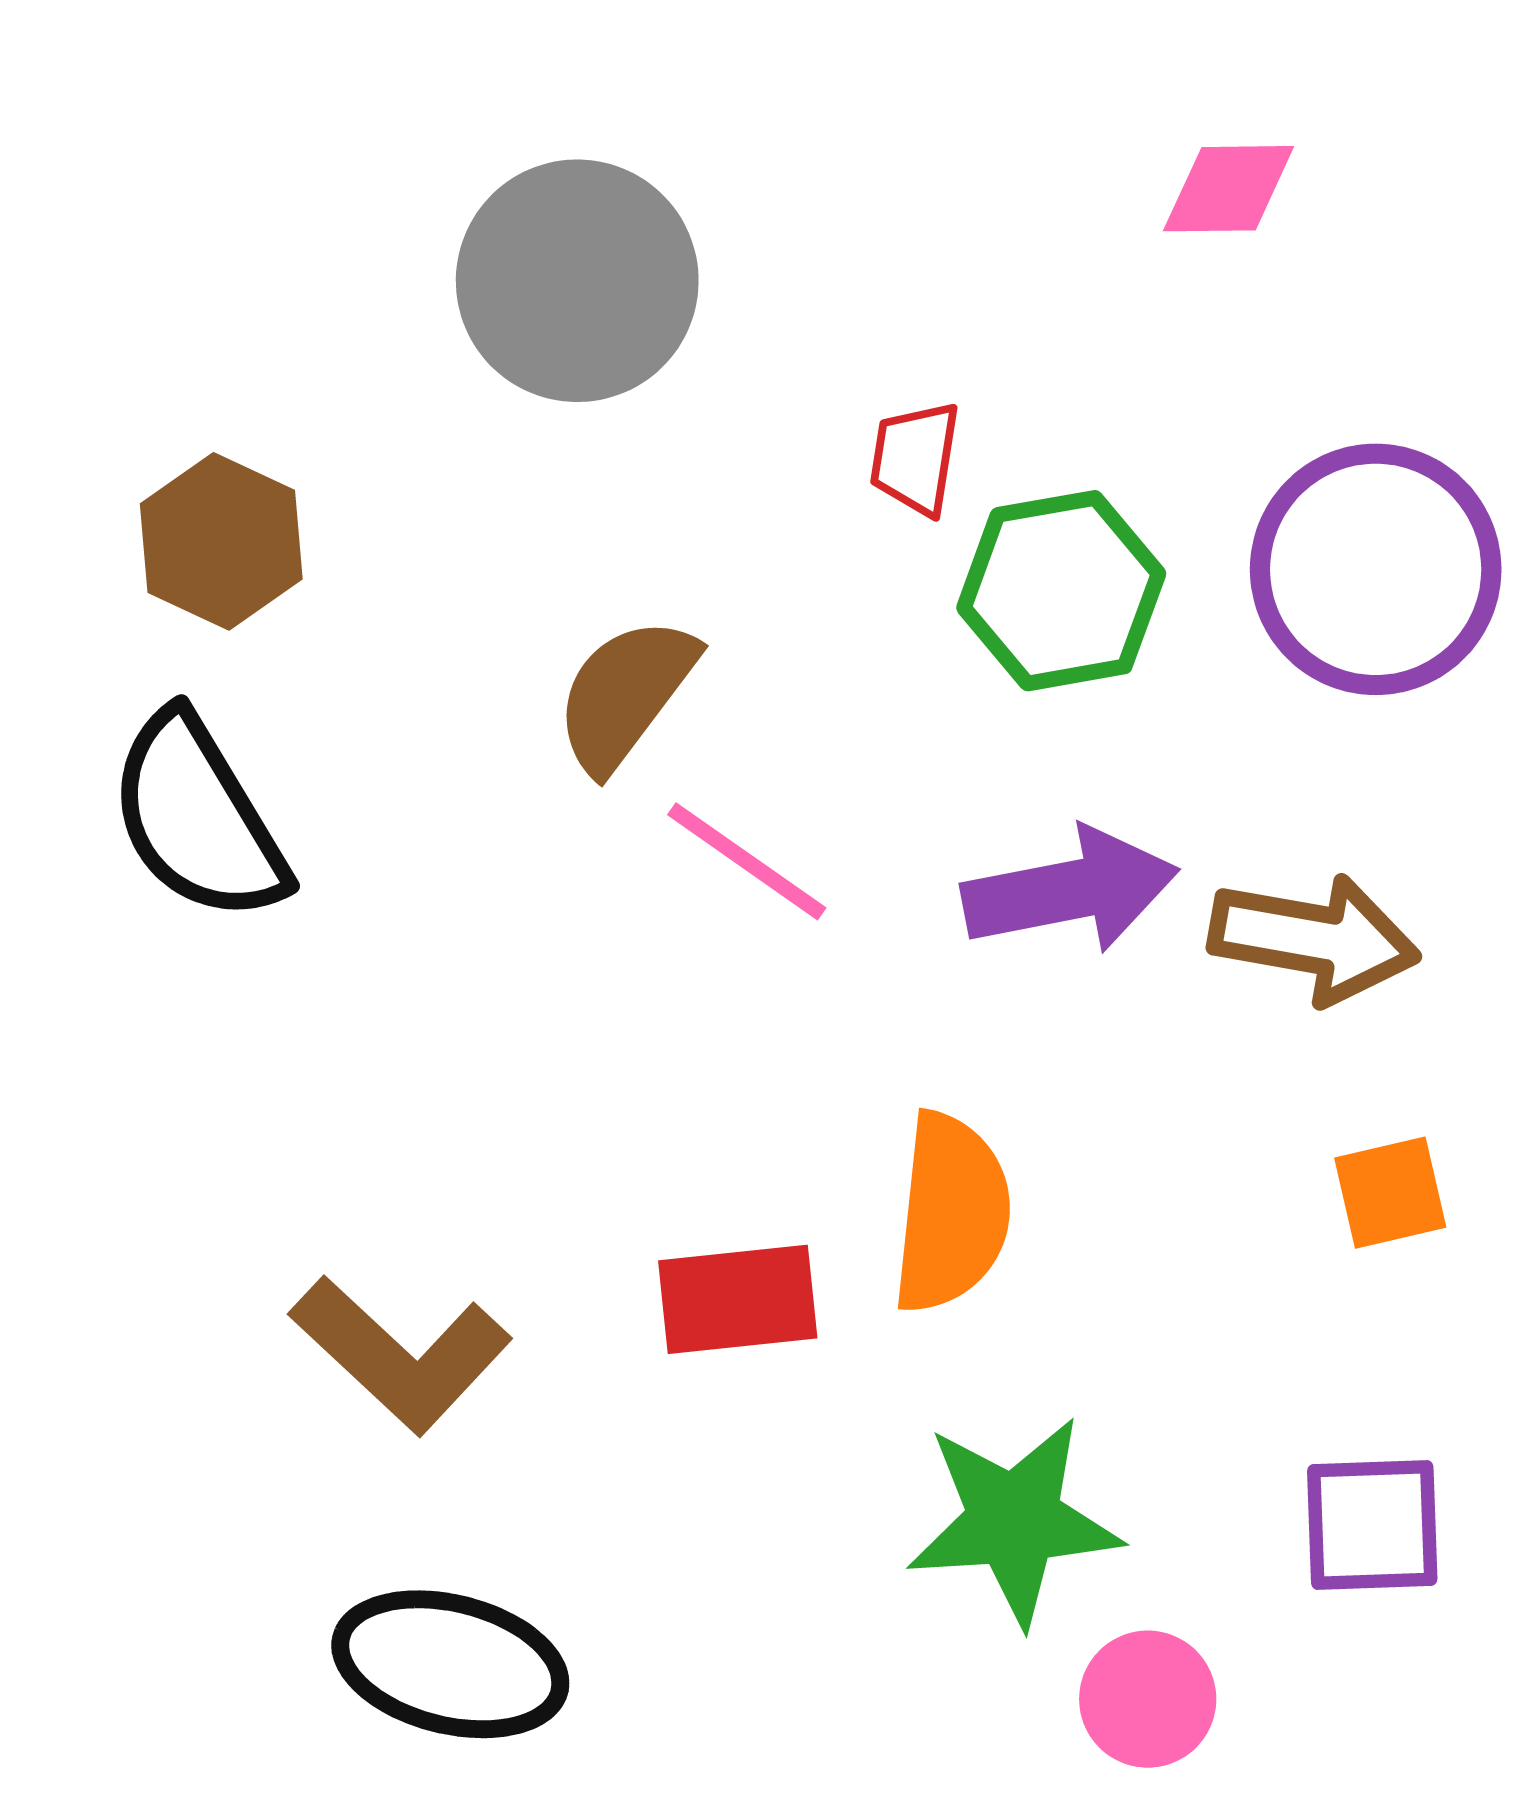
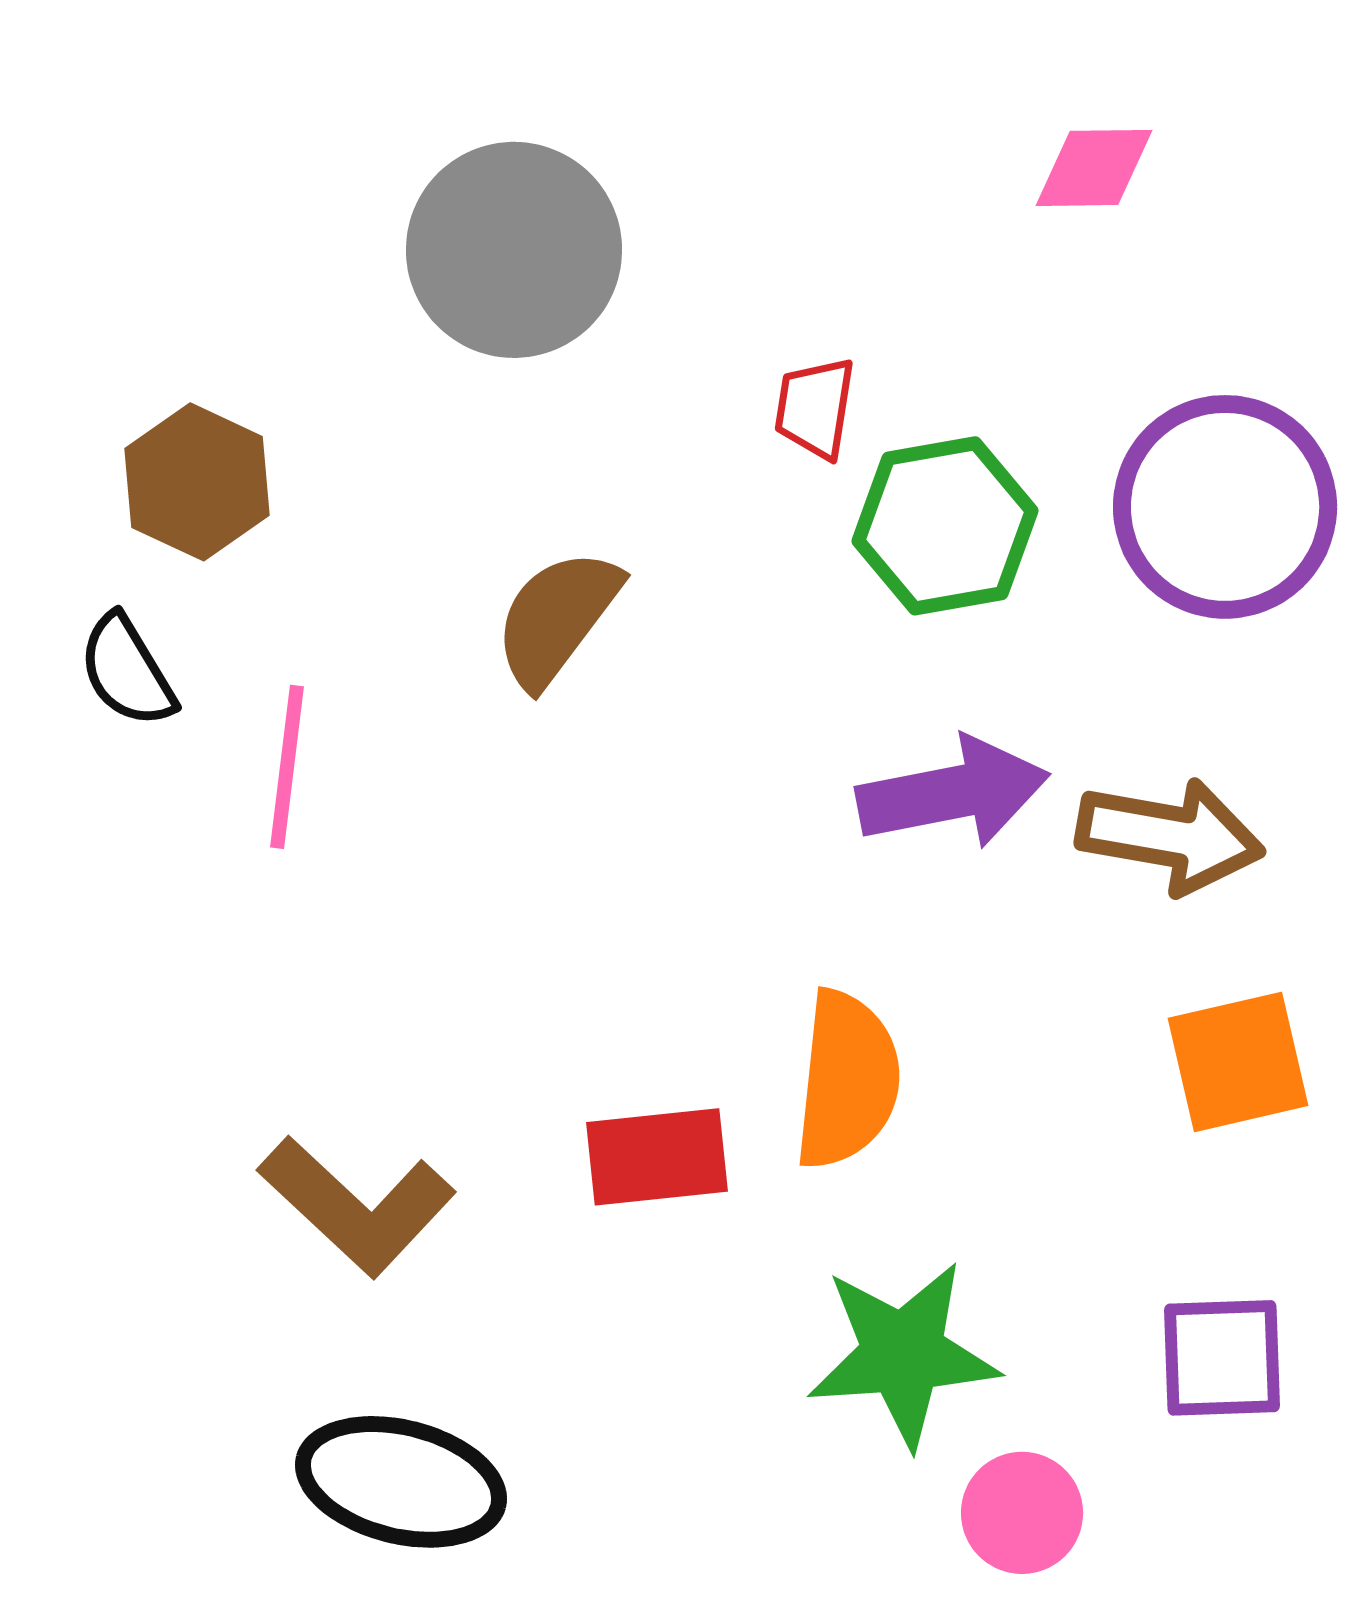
black semicircle: (198, 818) -> (127, 671), moved, size x0.6
pink line: (747, 861) -> (287, 767), moved, turned 62
orange square: (1390, 1193) -> (1238, 1062), size x1.4

